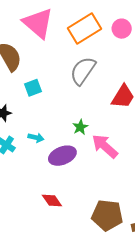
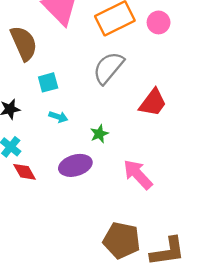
cyan arrow: (36, 138) -> (58, 117), moved
pink arrow: (105, 146) -> (138, 174), moved
red diamond: (52, 201) -> (25, 172), moved

